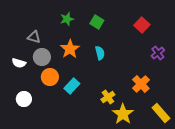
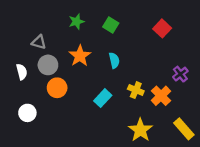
purple cross: (158, 53) -> (180, 74), moved
white semicircle: (19, 63) -> (22, 72), turned -120
cyan rectangle: (72, 86) -> (103, 98), moved
yellow cross: (108, 97) -> (136, 90), moved, turned -32

